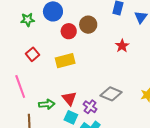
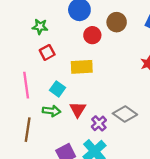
green star: (28, 20) -> (40, 27), moved
brown circle: (88, 25) -> (117, 22), moved
cyan square: (71, 117) -> (58, 89), moved

